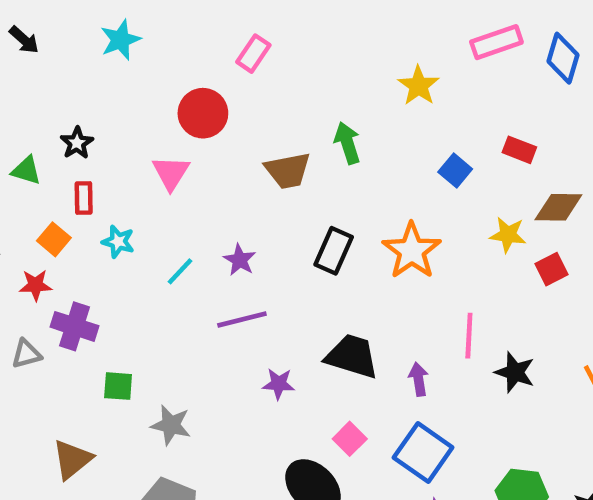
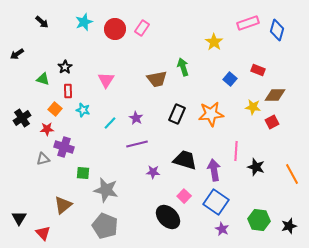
red circle: (203, 113) -> (115, 29), moved
orange star: (412, 251) -> (211, 114), turned 30
purple arrow: (418, 379) -> (214, 170), size x1.5
gray star: (171, 425) -> (106, 190), size x1.4

